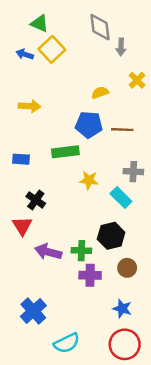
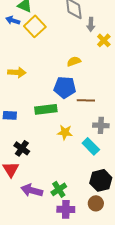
blue arrow: (25, 54) -> (13, 20), moved
yellow cross: (137, 80) -> (104, 40), moved
brown line: (122, 130) -> (86, 100), moved
black hexagon: (111, 236) -> (101, 180), moved
green cross: (81, 251) -> (59, 189), turned -35

